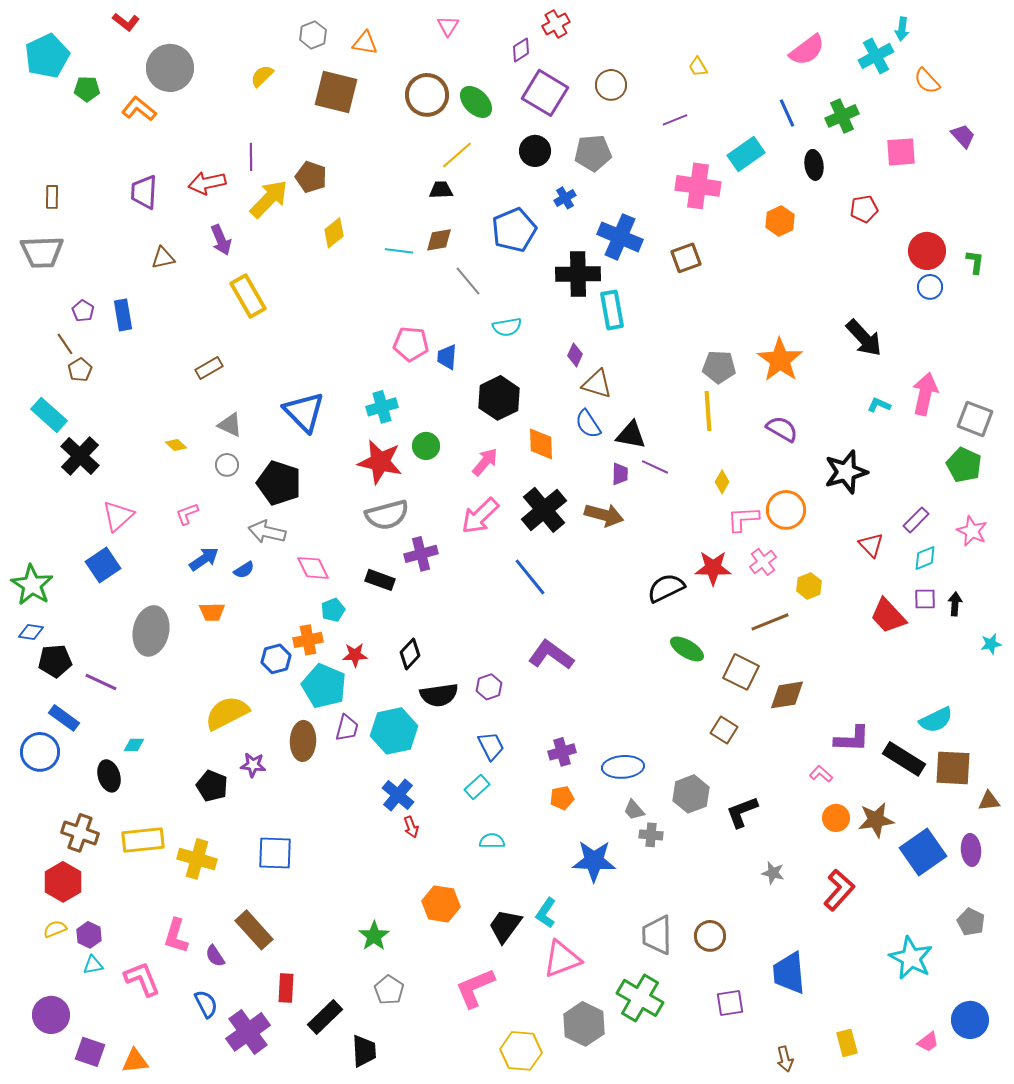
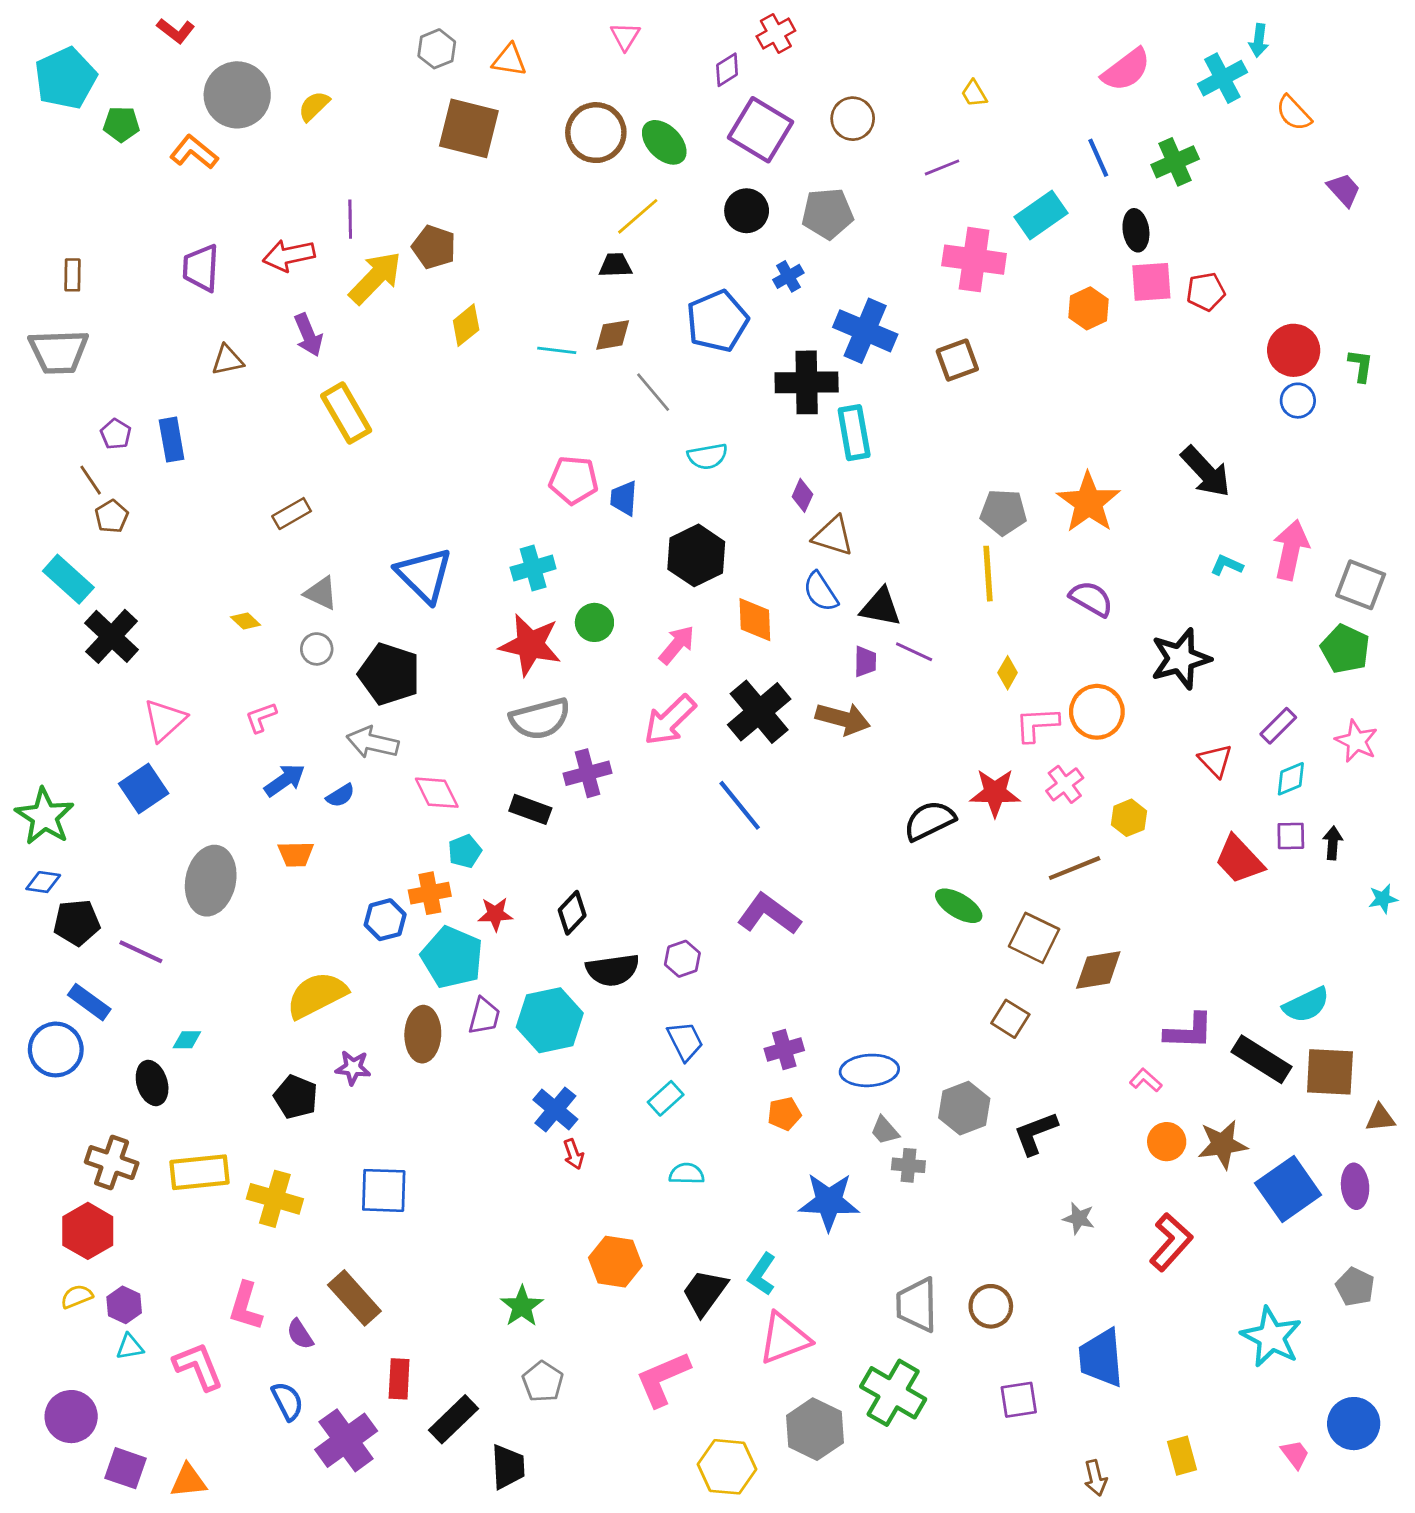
yellow semicircle: (262, 76) -> (314, 106), moved
pink square: (901, 152) -> (1151, 282), moved
pink trapezoid: (928, 1042) -> (1295, 1454), turned -90

